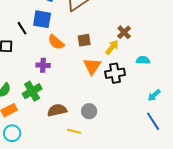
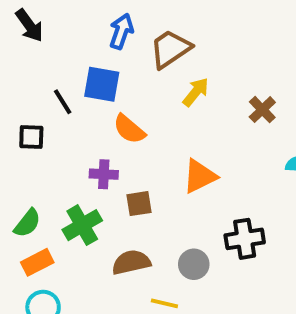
brown square: (84, 40) -> (139, 204), moved
yellow arrow: (112, 47) -> (196, 92), moved
orange triangle: (92, 66) -> (200, 176), turned 30
black cross: (115, 73) -> (245, 239), moved

